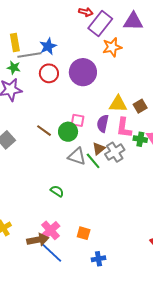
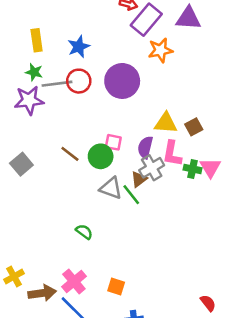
gray line: (29, 55) -> (57, 84), moved
gray cross: (115, 152) -> (152, 168), moved
brown arrow: (38, 240) -> (42, 293), moved

